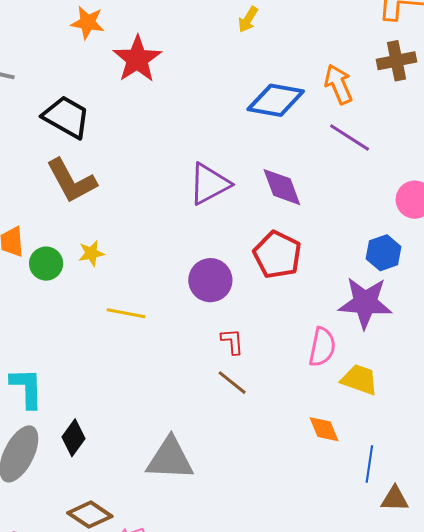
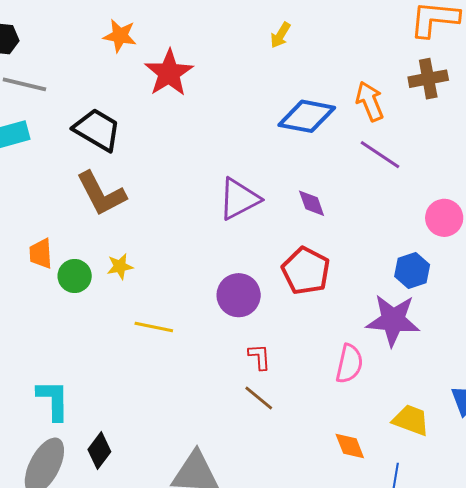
purple diamond: (282, 187) -> (312, 203), size x0.7
yellow trapezoid: (359, 380) -> (411, 420), moved

